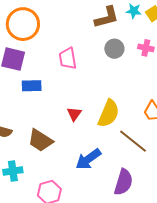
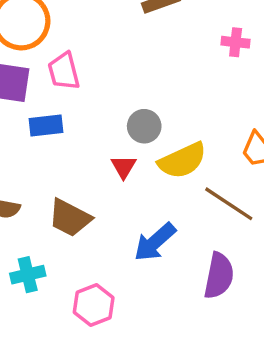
gray circle: (114, 49) -> (144, 126), moved
pink trapezoid: (68, 58) -> (64, 71), moved
yellow semicircle: (109, 113) -> (182, 161), turned 48

